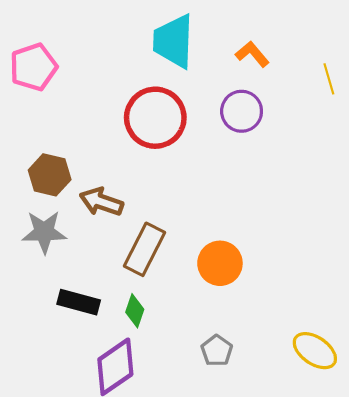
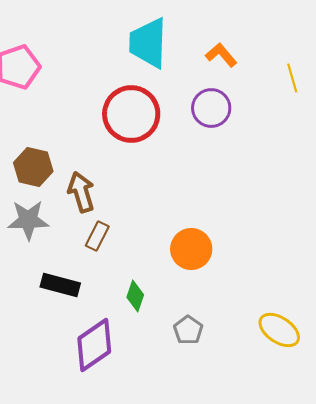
brown arrow: (101, 202) -> (81, 192), turned 54
brown rectangle: (144, 249) -> (97, 236), moved, size x0.6
green diamond: (135, 311) -> (135, 296), moved

